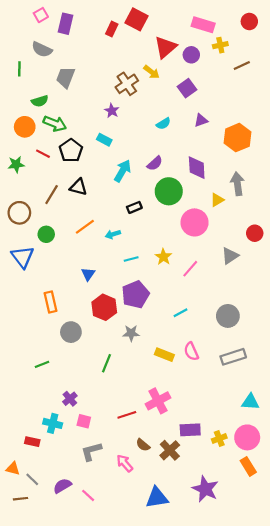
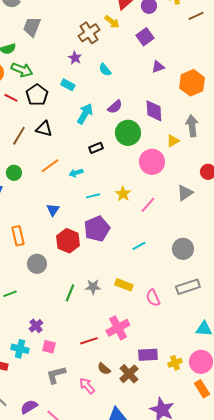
cyan semicircle: (163, 124) -> (105, 70), moved, turned 80
gray star: (131, 333) -> (93, 287), moved
pink semicircle: (191, 351) -> (153, 298), moved

